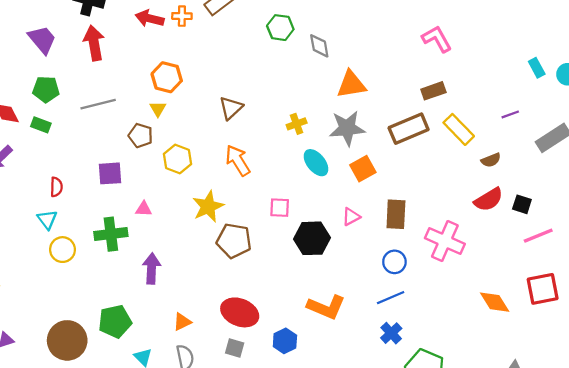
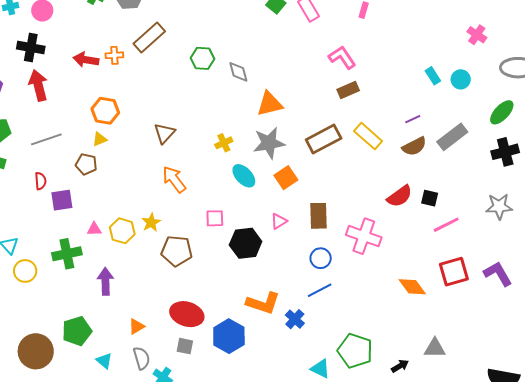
brown rectangle: (433, 91) -> (348, 90), moved
yellow triangle: (158, 109) -> (100, 139), turned 42
yellow hexagon: (178, 159) -> (122, 231), moved
brown semicircle: (491, 160) -> (414, 146), moved, size x1.4
red semicircle: (56, 187) -> (40, 181), moved
yellow star: (208, 207) -> (151, 222), size x0.7
blue cross: (391, 333) -> (295, 319), moved
blue hexagon: (285, 341) -> (229, 336), size x1.5

